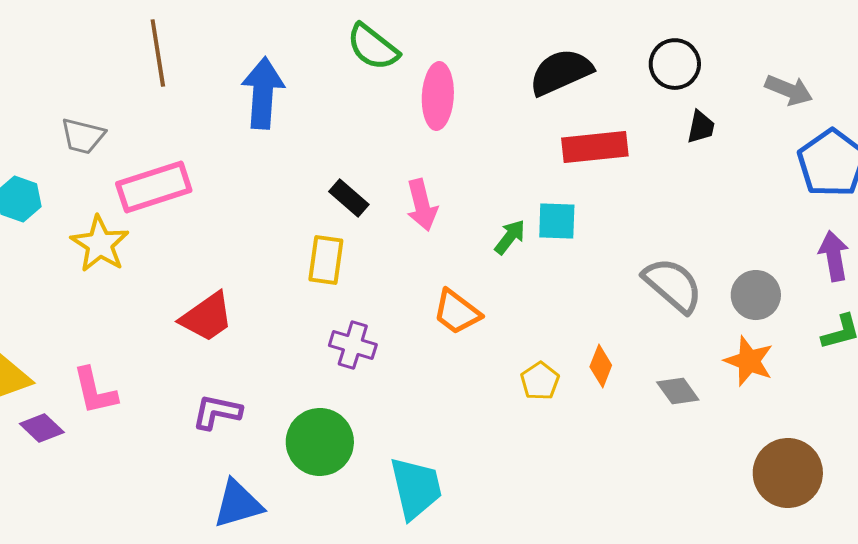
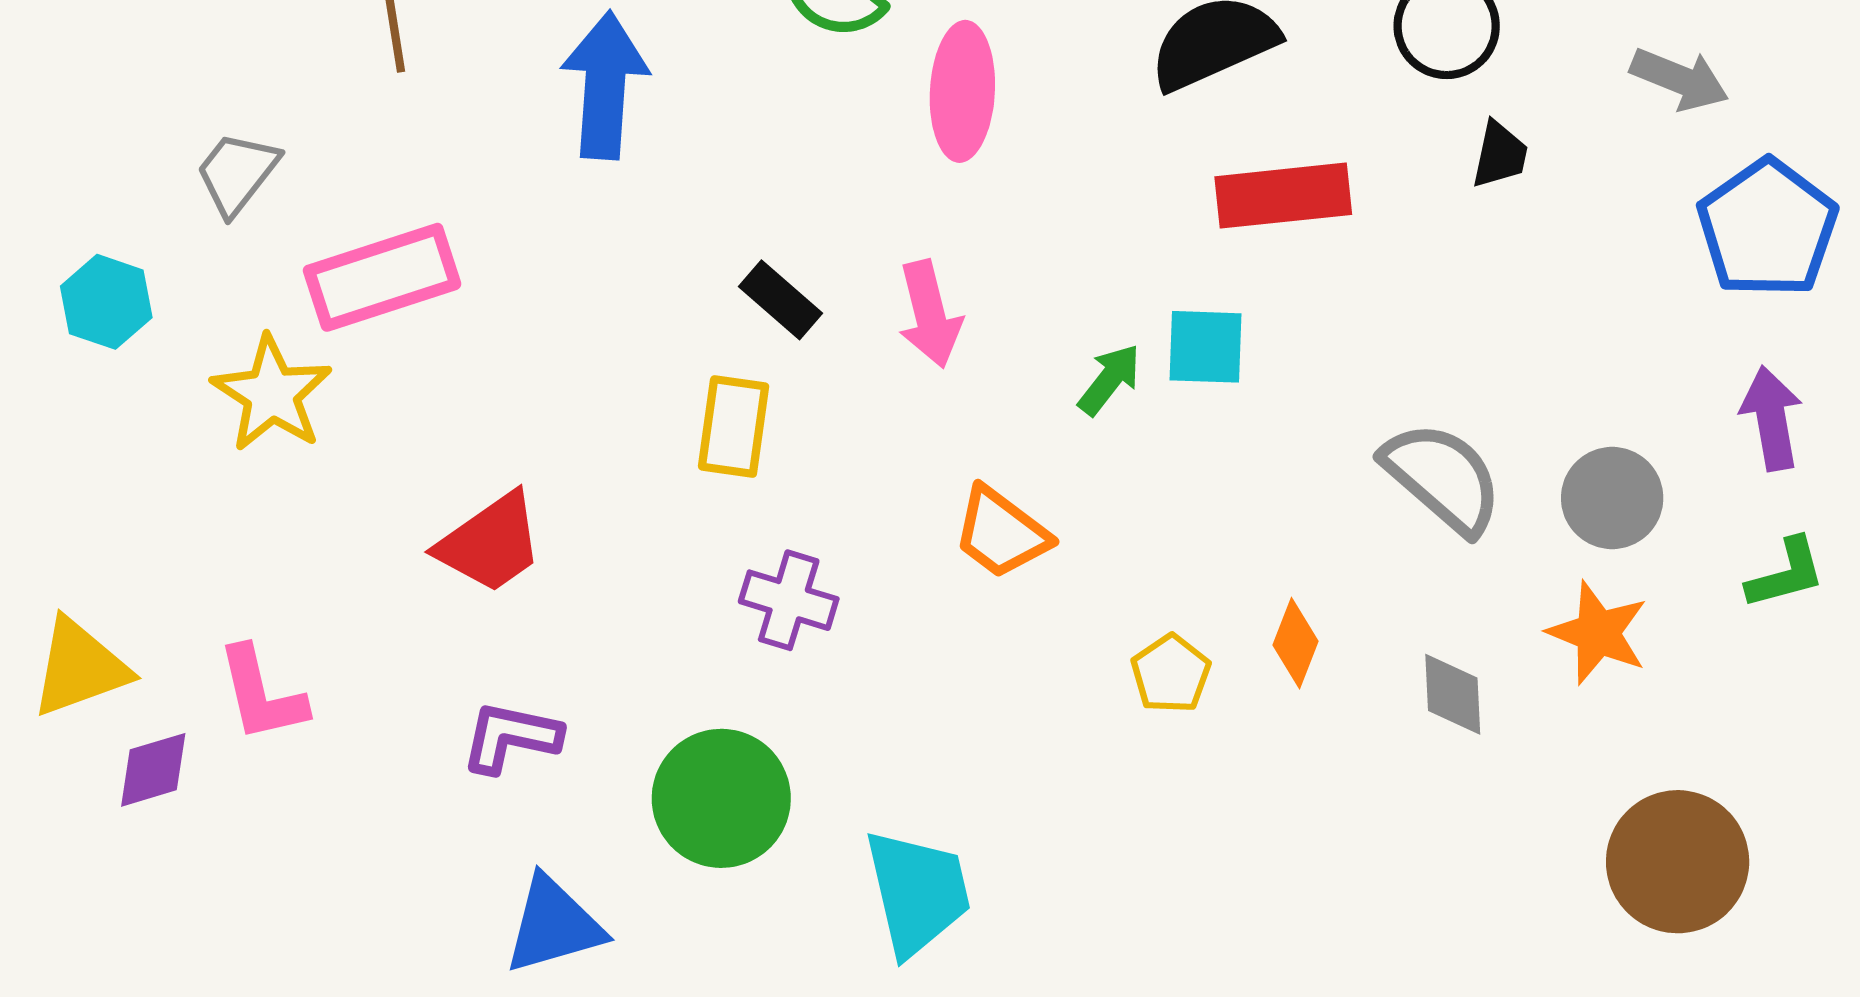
gray trapezoid: (83, 136) -> (237, 173), turned 114
gray diamond: (678, 391) -> (1453, 694), turned 33
purple diamond: (42, 428) -> (153, 770), turned -60

